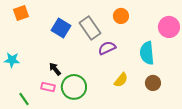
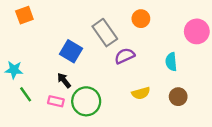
blue square: (61, 28) -> (71, 51), moved
cyan semicircle: (147, 53) -> (171, 62), size x0.7
yellow semicircle: (121, 80) -> (141, 93), turned 35
green line: (24, 99) -> (26, 94), moved

